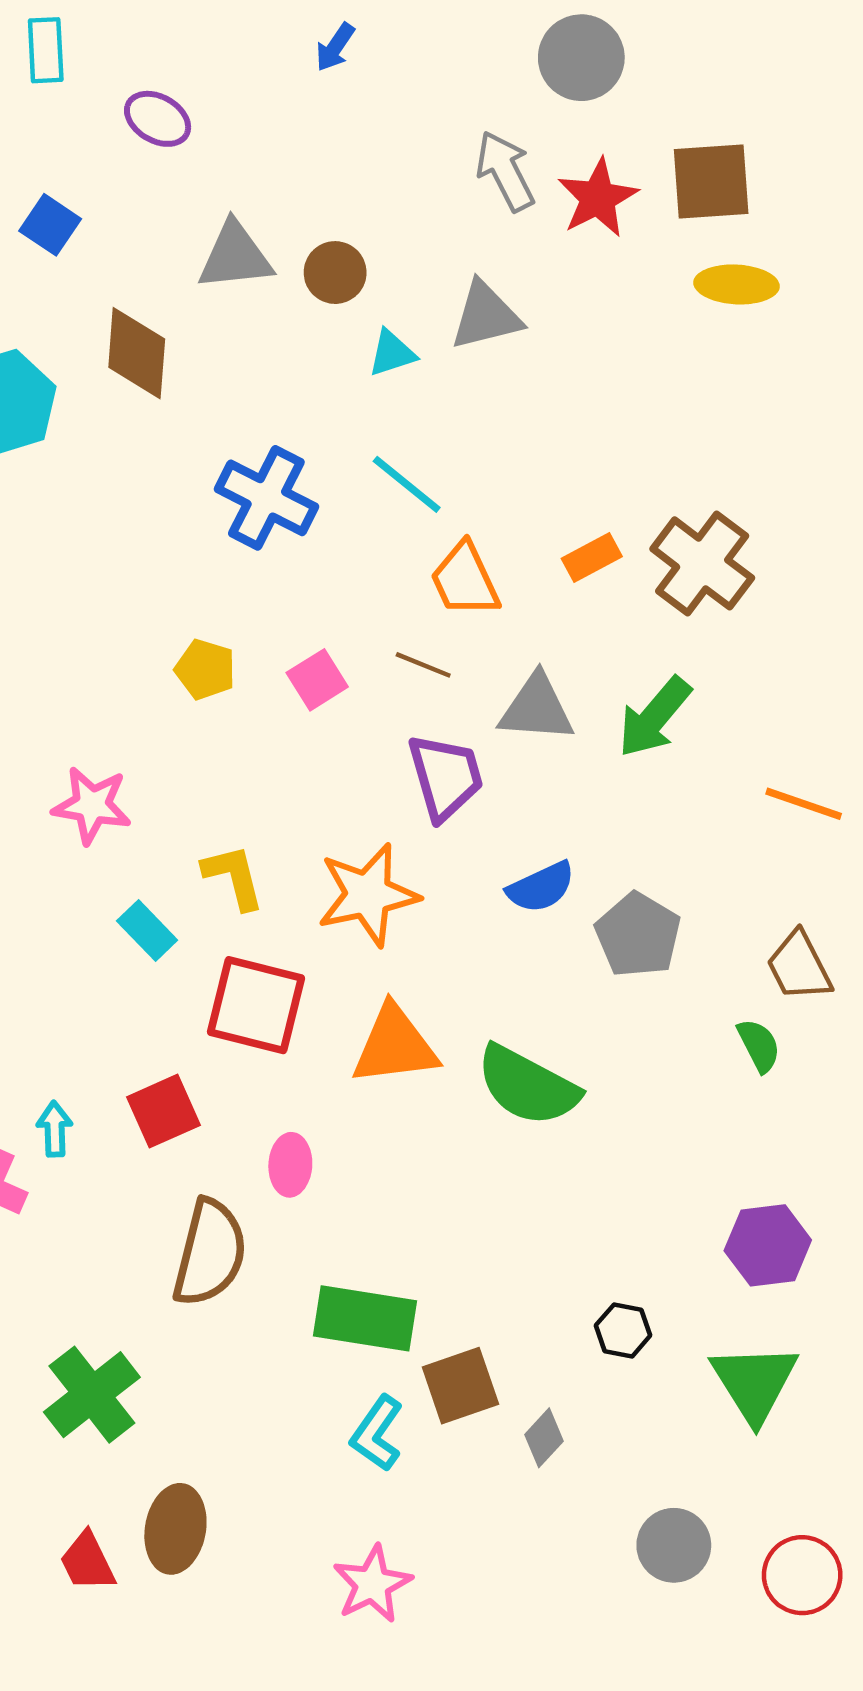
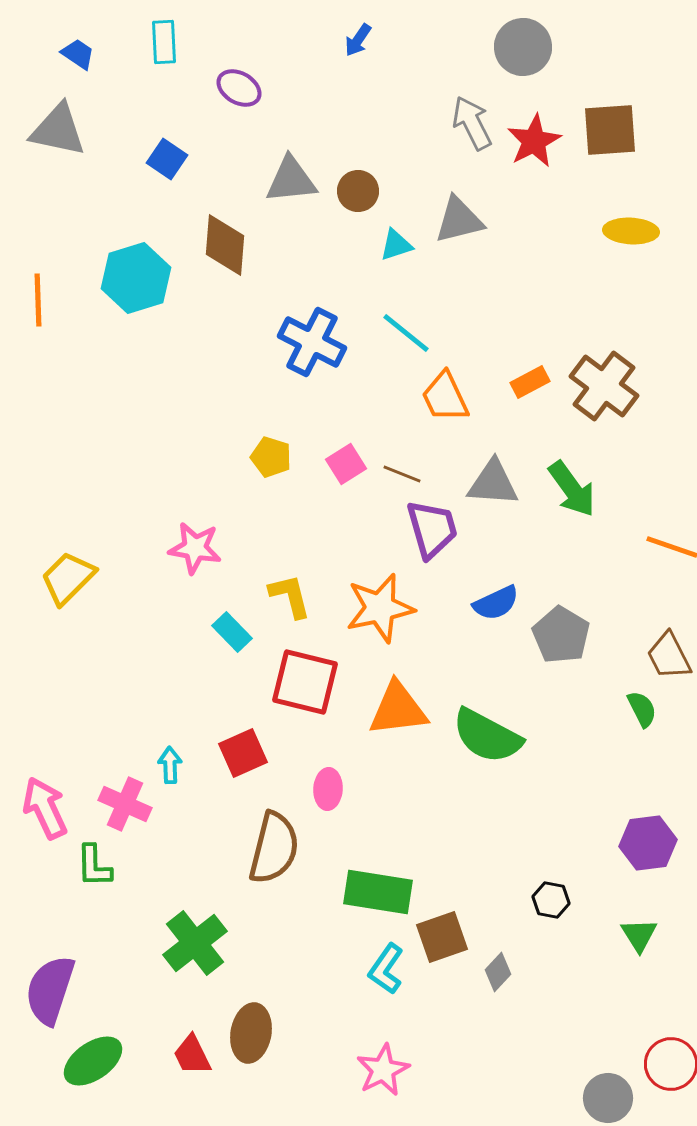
yellow ellipse: (736, 284) -> (631, 231), moved
brown line: (423, 665) -> (402, 474), moved
green arrow: (654, 717) -> (572, 489), turned -76
green triangle: (754, 1383) -> (639, 935), size x0.6
gray circle: (674, 1545) -> (608, 1098), moved

